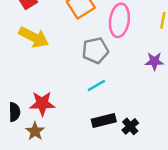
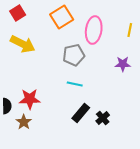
cyan line: (96, 85) -> (75, 84), turned 42
black rectangle: (104, 120) -> (81, 113), turned -36

